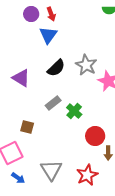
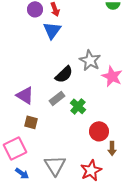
black semicircle: (56, 68) -> (64, 74), moved
purple triangle: (21, 78) -> (25, 95), moved

